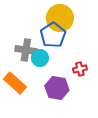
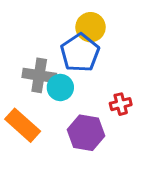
yellow circle: (60, 18) -> (91, 27), size x0.7

